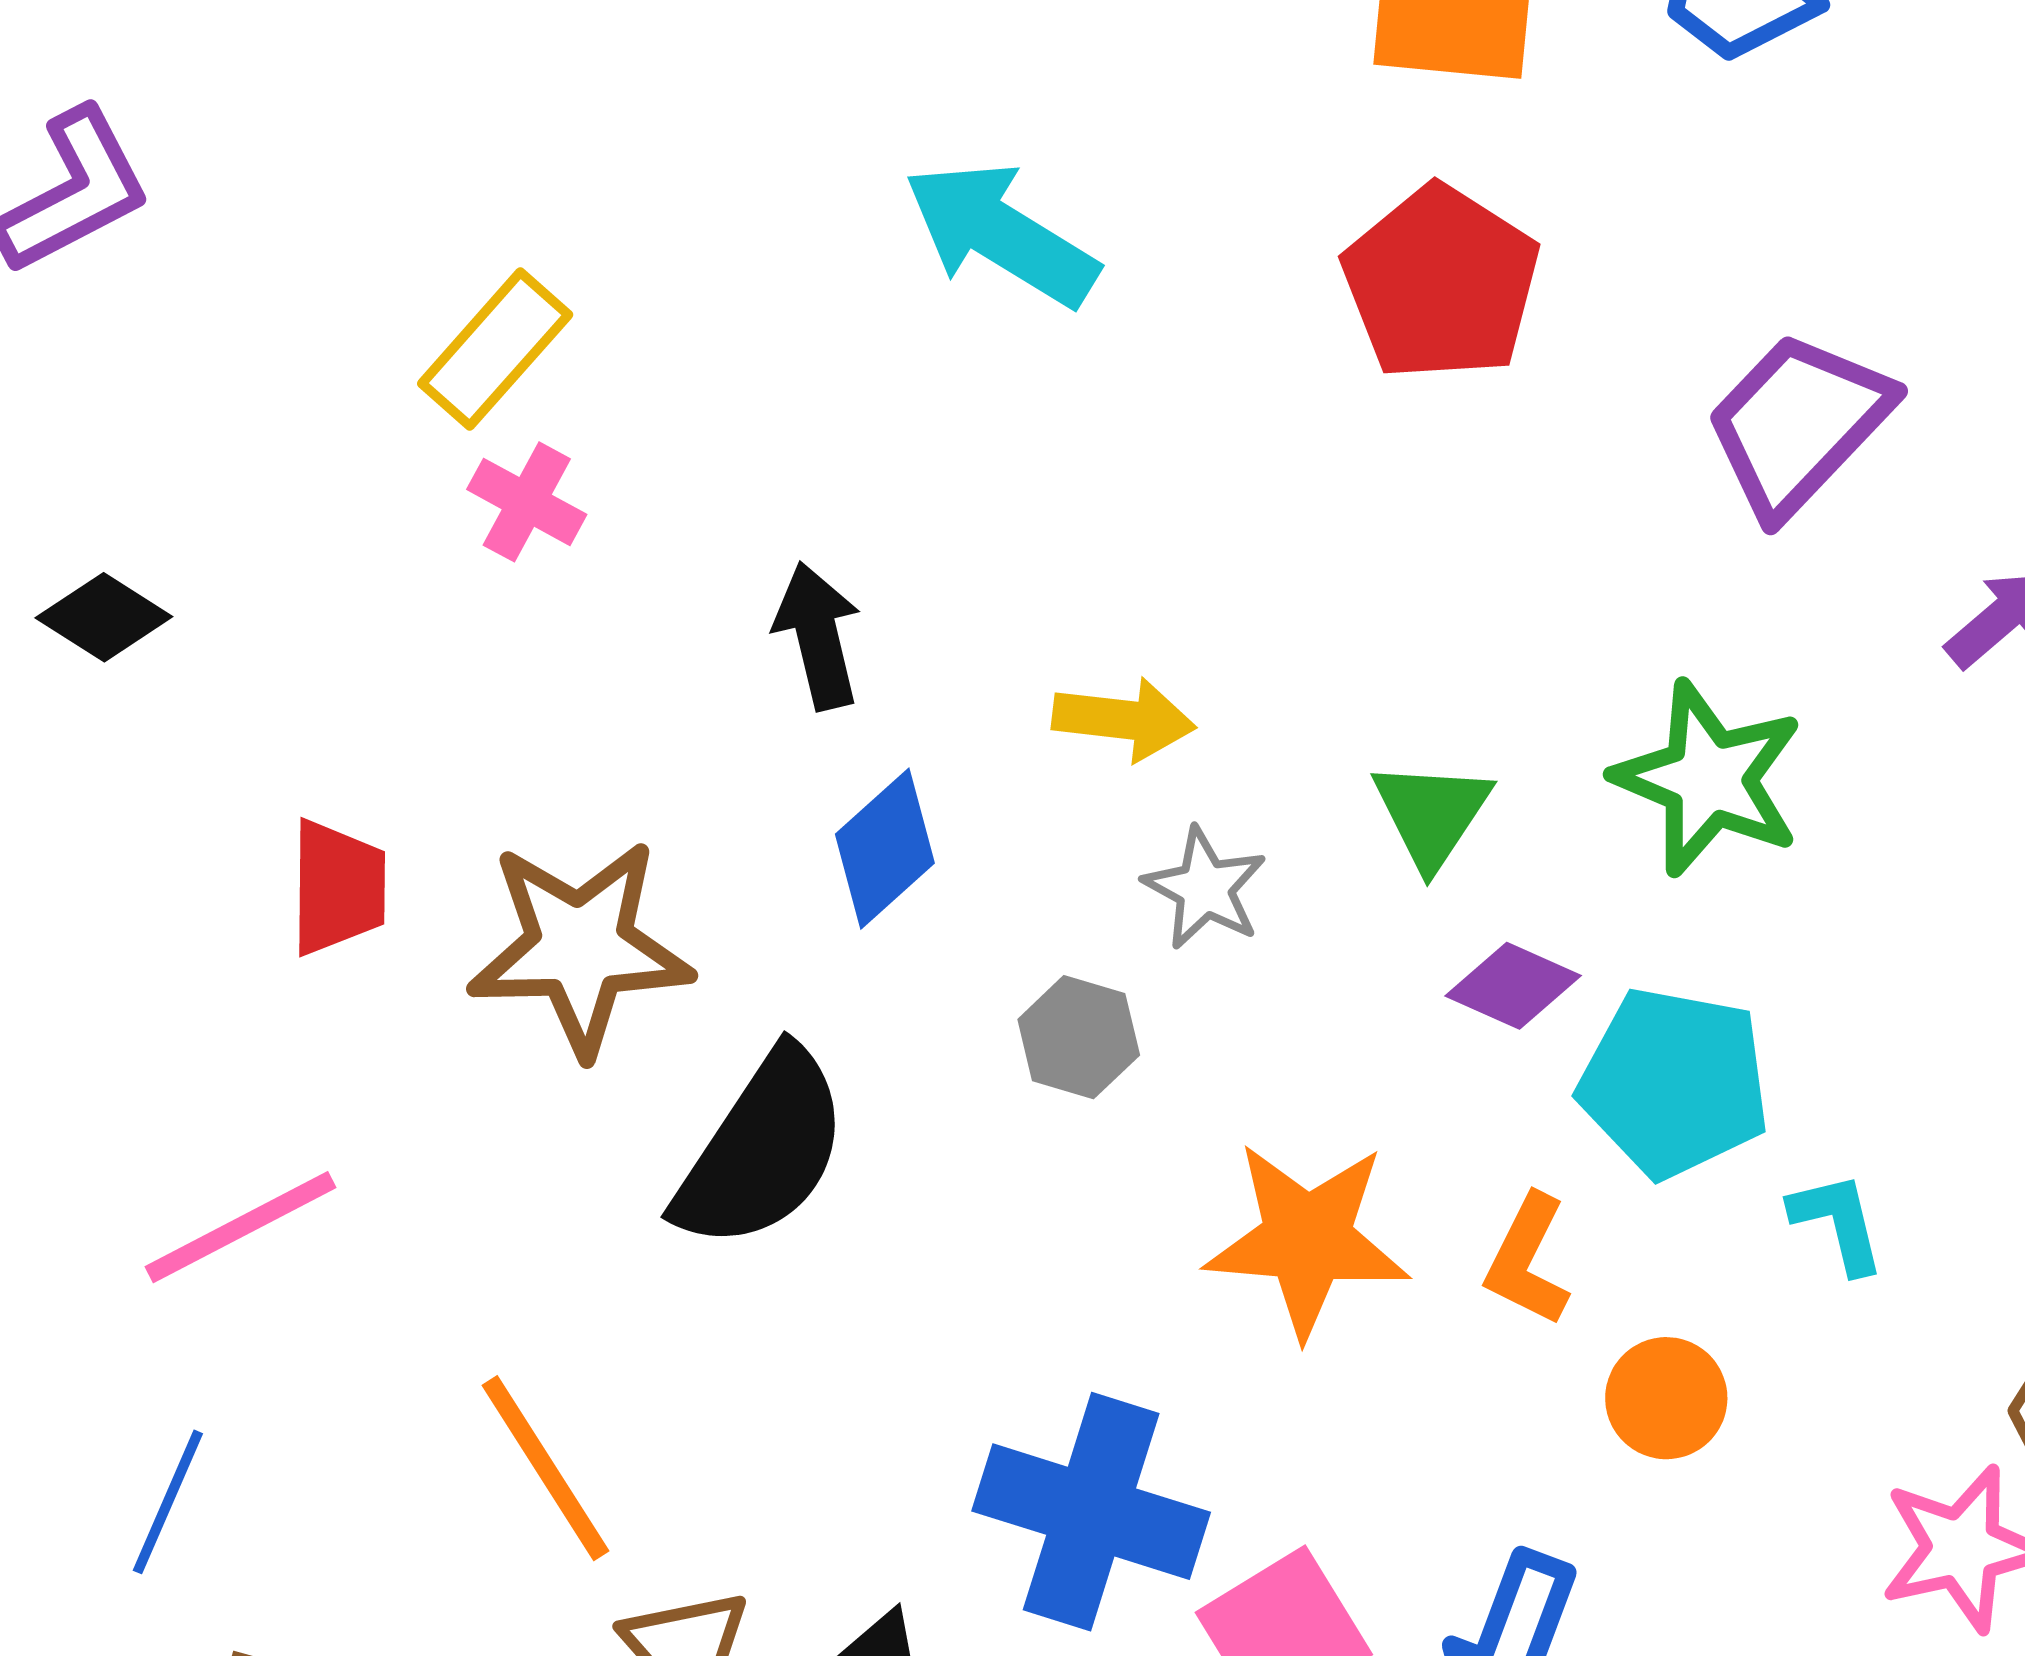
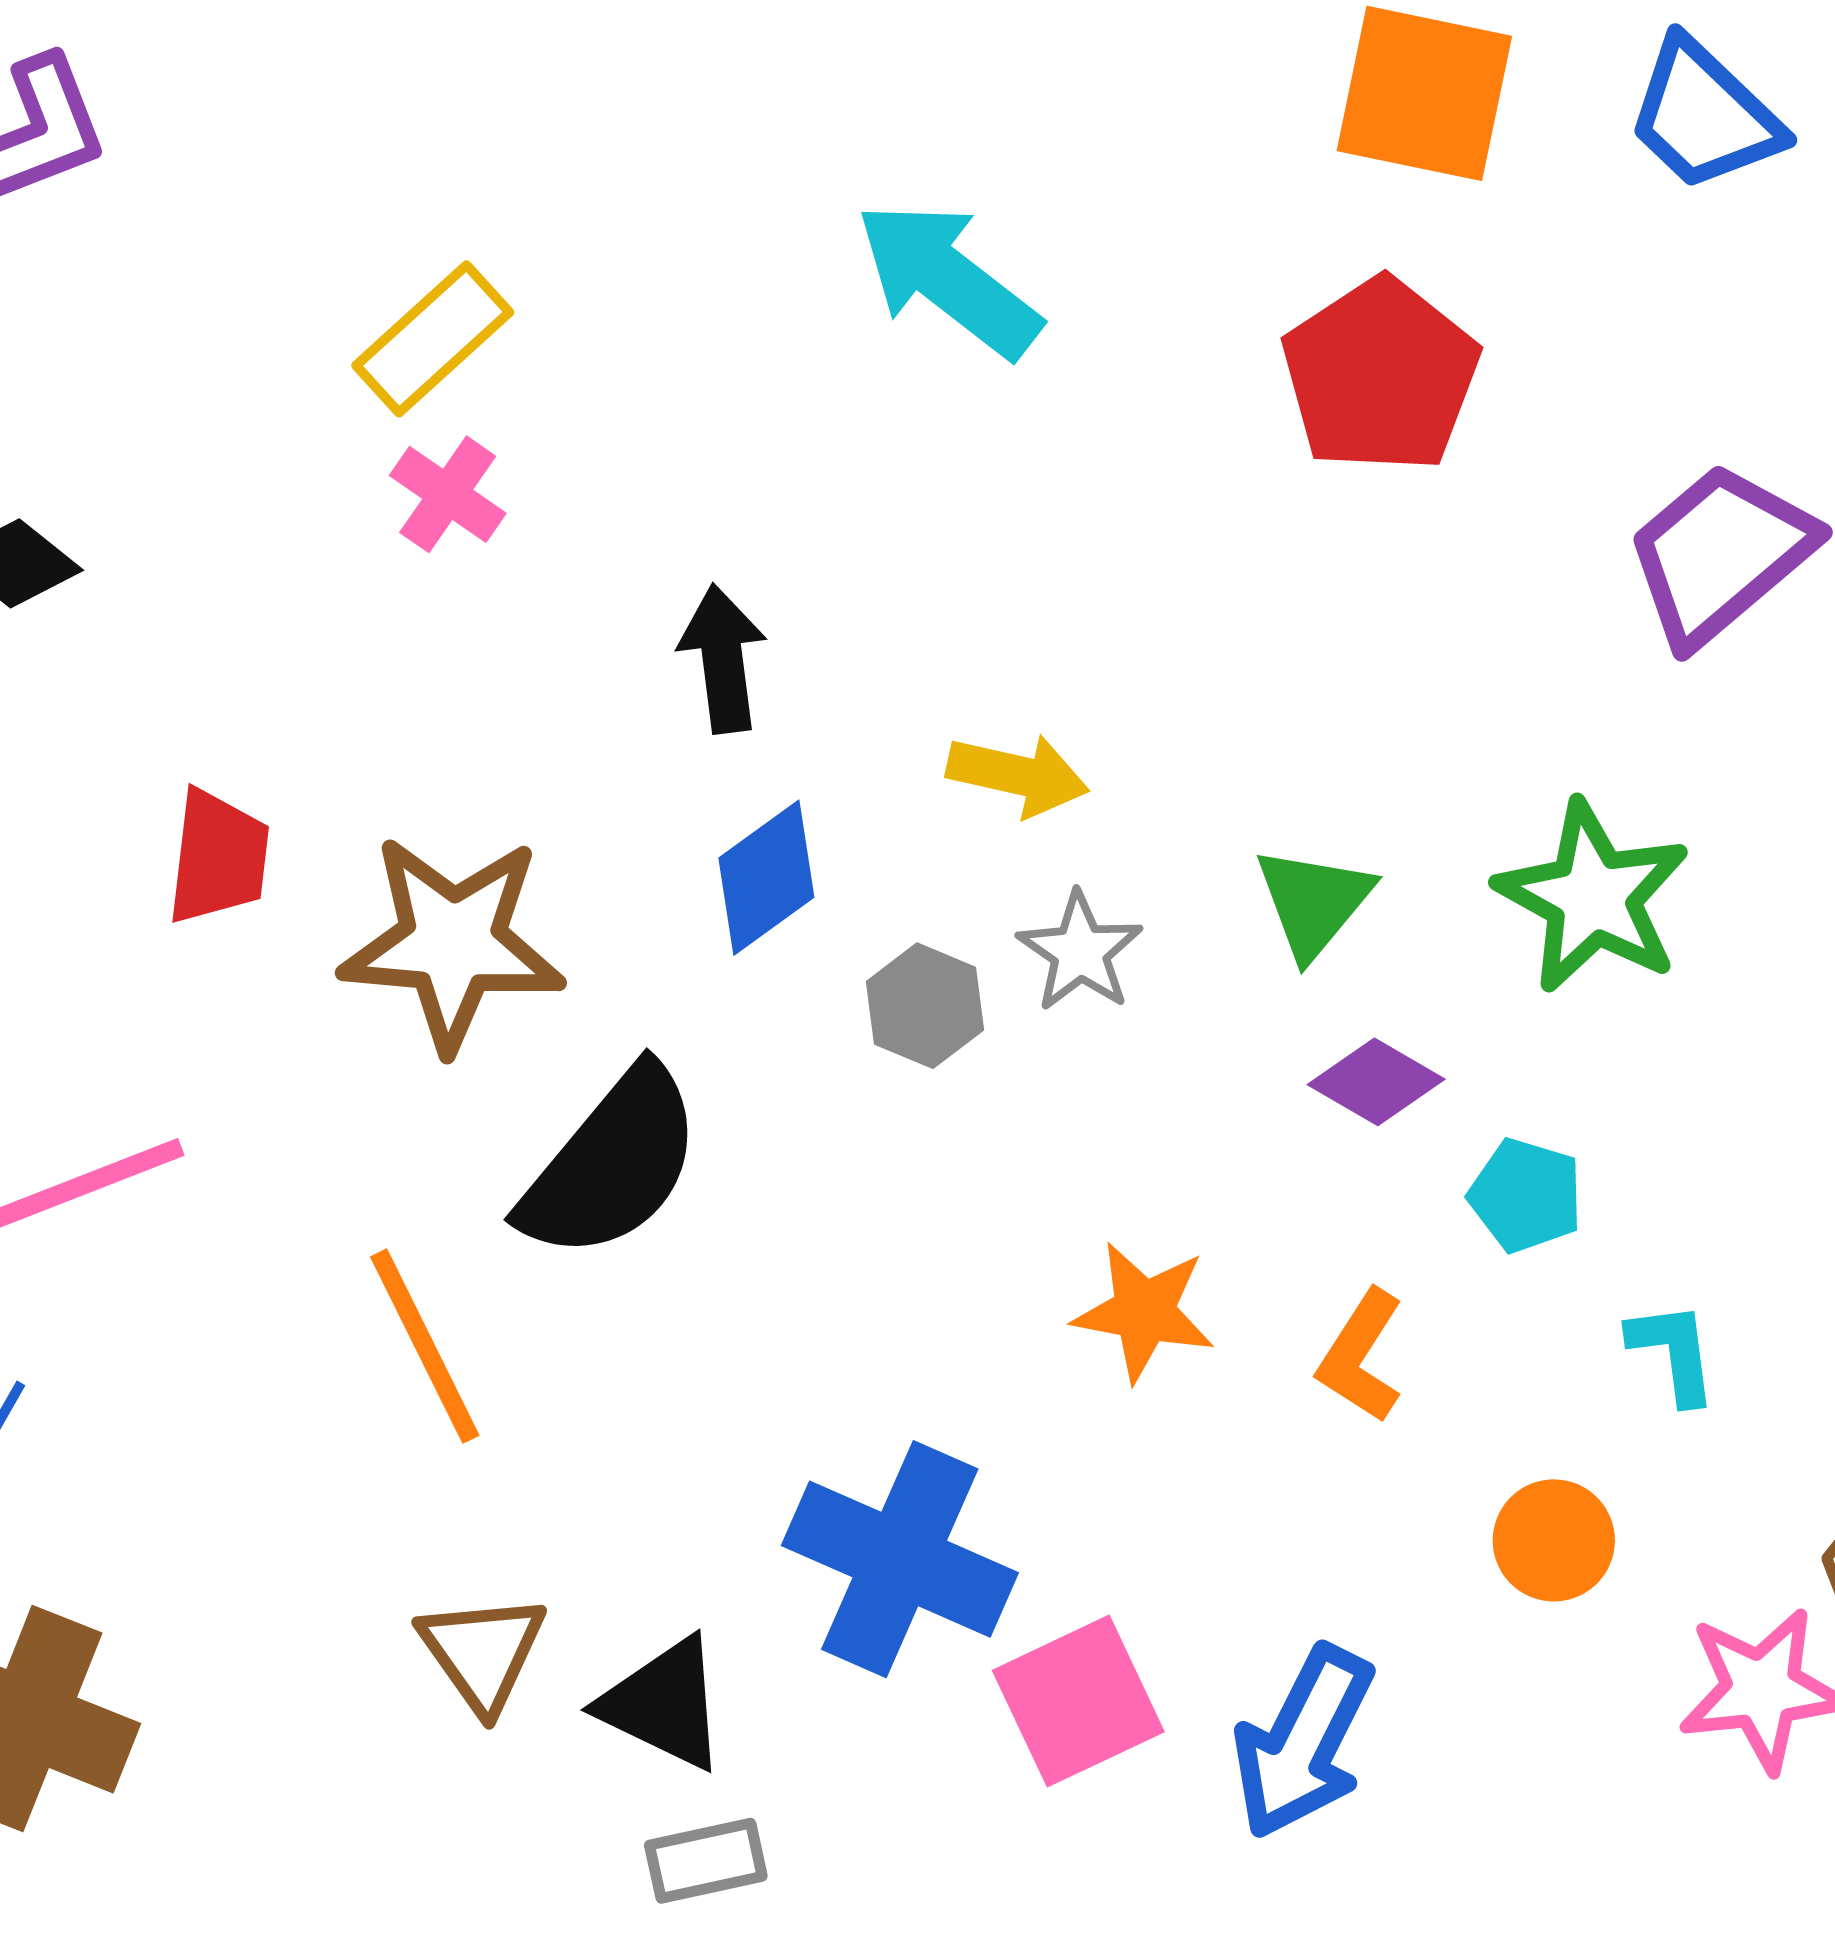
gray hexagon: (1079, 1037) -> (925, 1006), moved
cyan pentagon: (1674, 1083) -> (1526, 1195), size x0.6
orange star: (1307, 1239) -> (1144, 1312), size x0.7
orange circle: (1666, 1398) -> (1554, 1540), moved
orange line: (545, 1468) -> (425, 1346), moved

